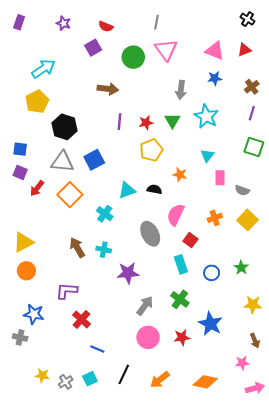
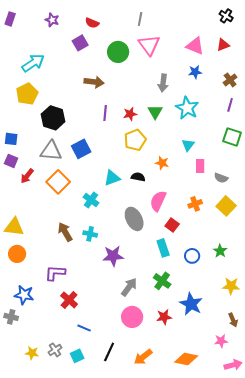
yellow triangle: (23, 242) -> (14, 227), turned 35
gray cross: (66, 382) -> (55, 350), moved

